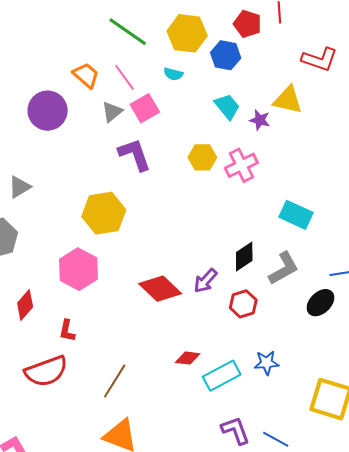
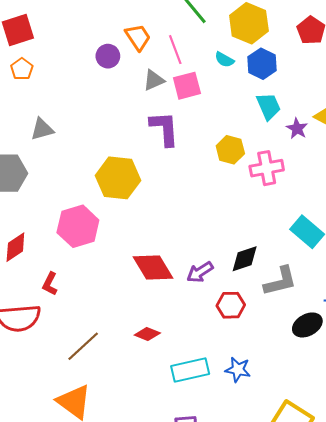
blue hexagon: (226, 55) -> (262, 64), moved
purple circle: (48, 111) -> (108, 56), moved, size x0.6
red diamond: (188, 358) -> (147, 334), moved

